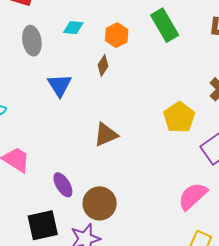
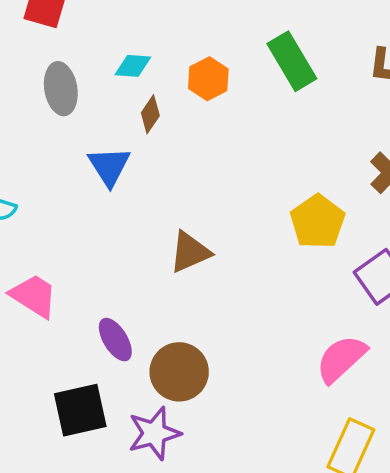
brown diamond: (103, 65) -> (150, 114), moved

